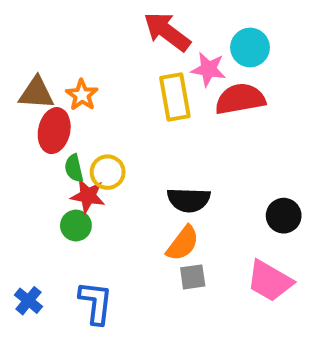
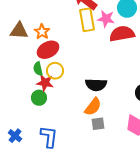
yellow rectangle: (175, 97) -> (87, 20), moved
red ellipse: (54, 131) -> (48, 50), moved, turned 50

